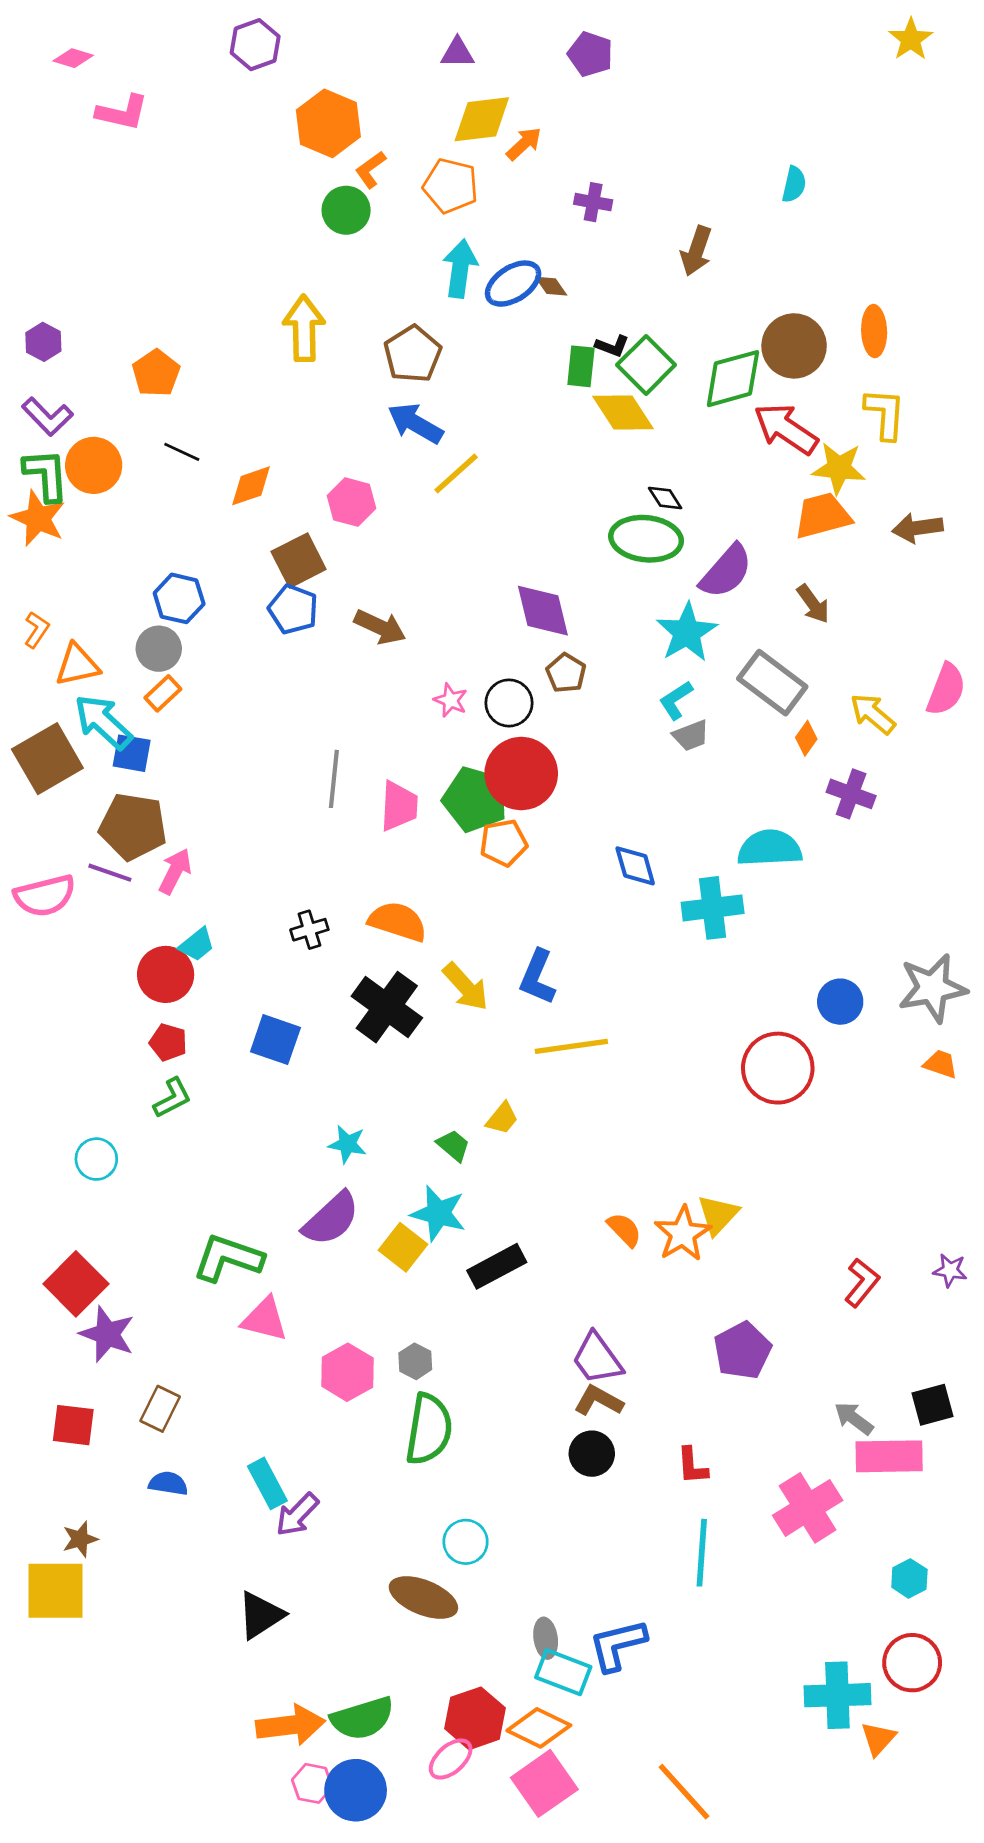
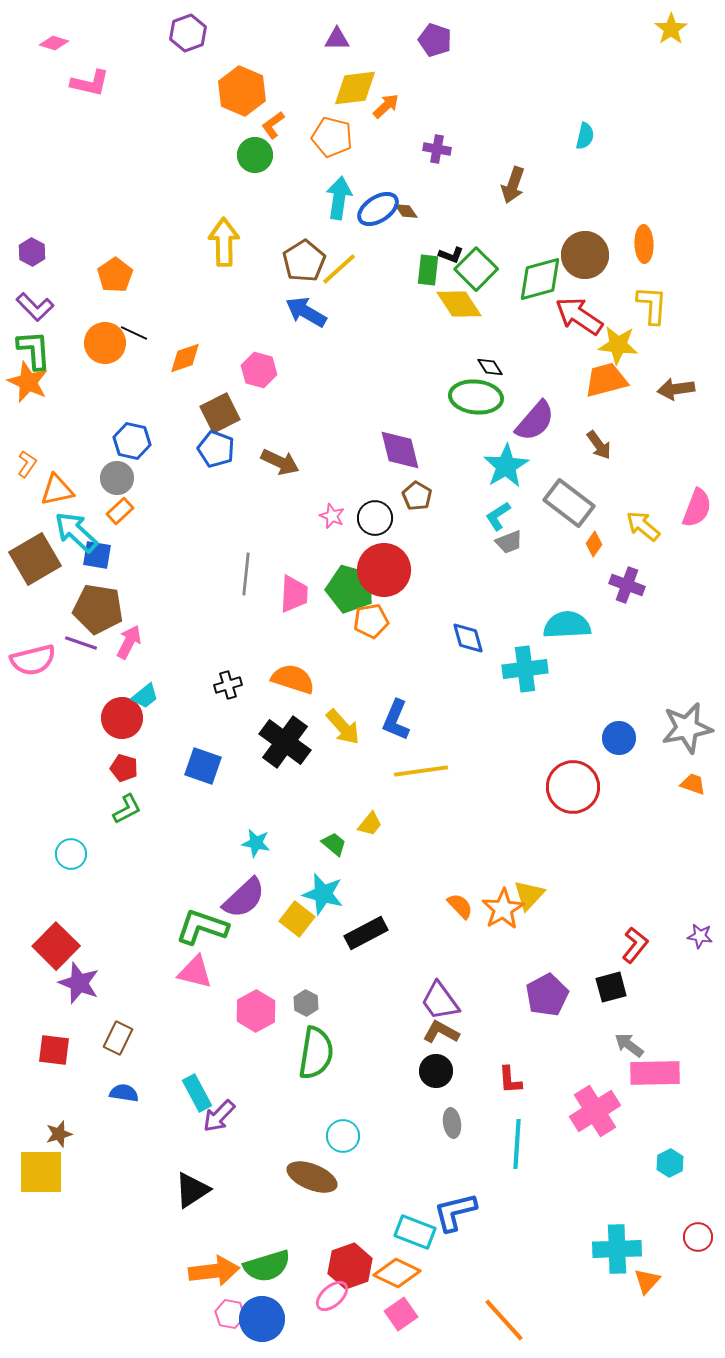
orange circle: (94, 465) -> (105, 343), moved
yellow line: (456, 474) -> (339, 269), moved
green L-shape: (228, 1258) -> (202, 927), moved
black square: (932, 1405) -> (611, 987), moved
gray ellipse: (546, 1638) -> (452, 1123), moved
red circle: (912, 1663) -> (698, 1237), moved, size x0.7
pink square: (544, 1783) -> (401, 1314), size x0.7

